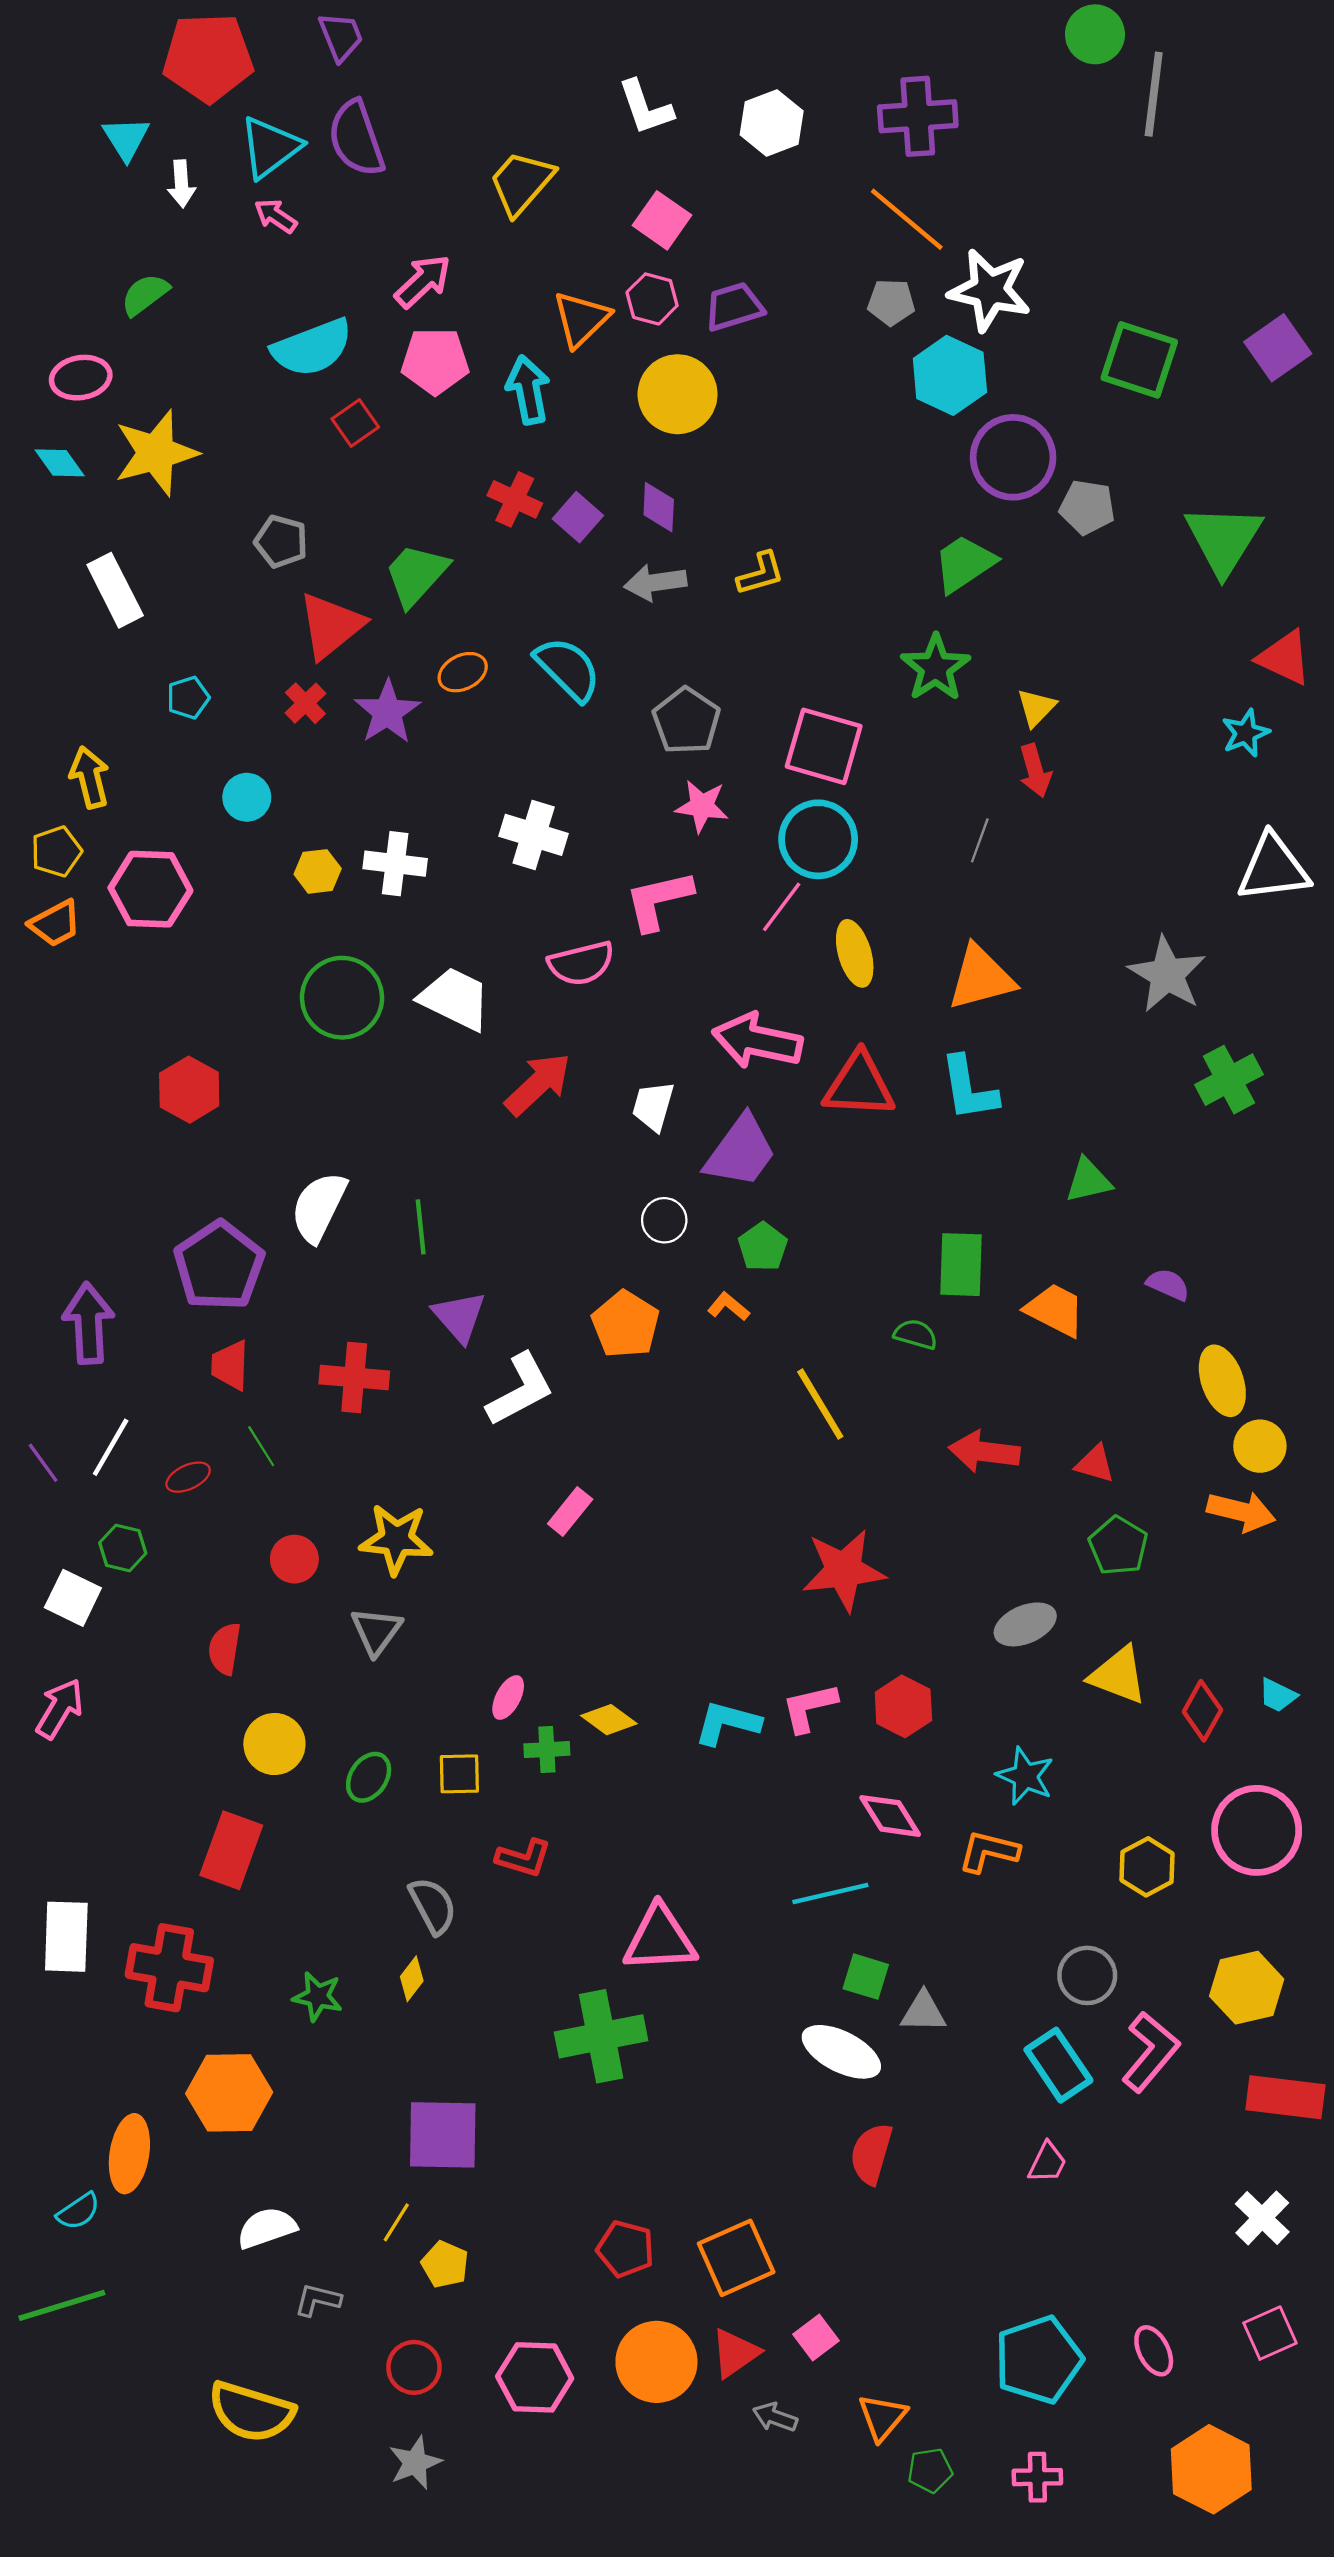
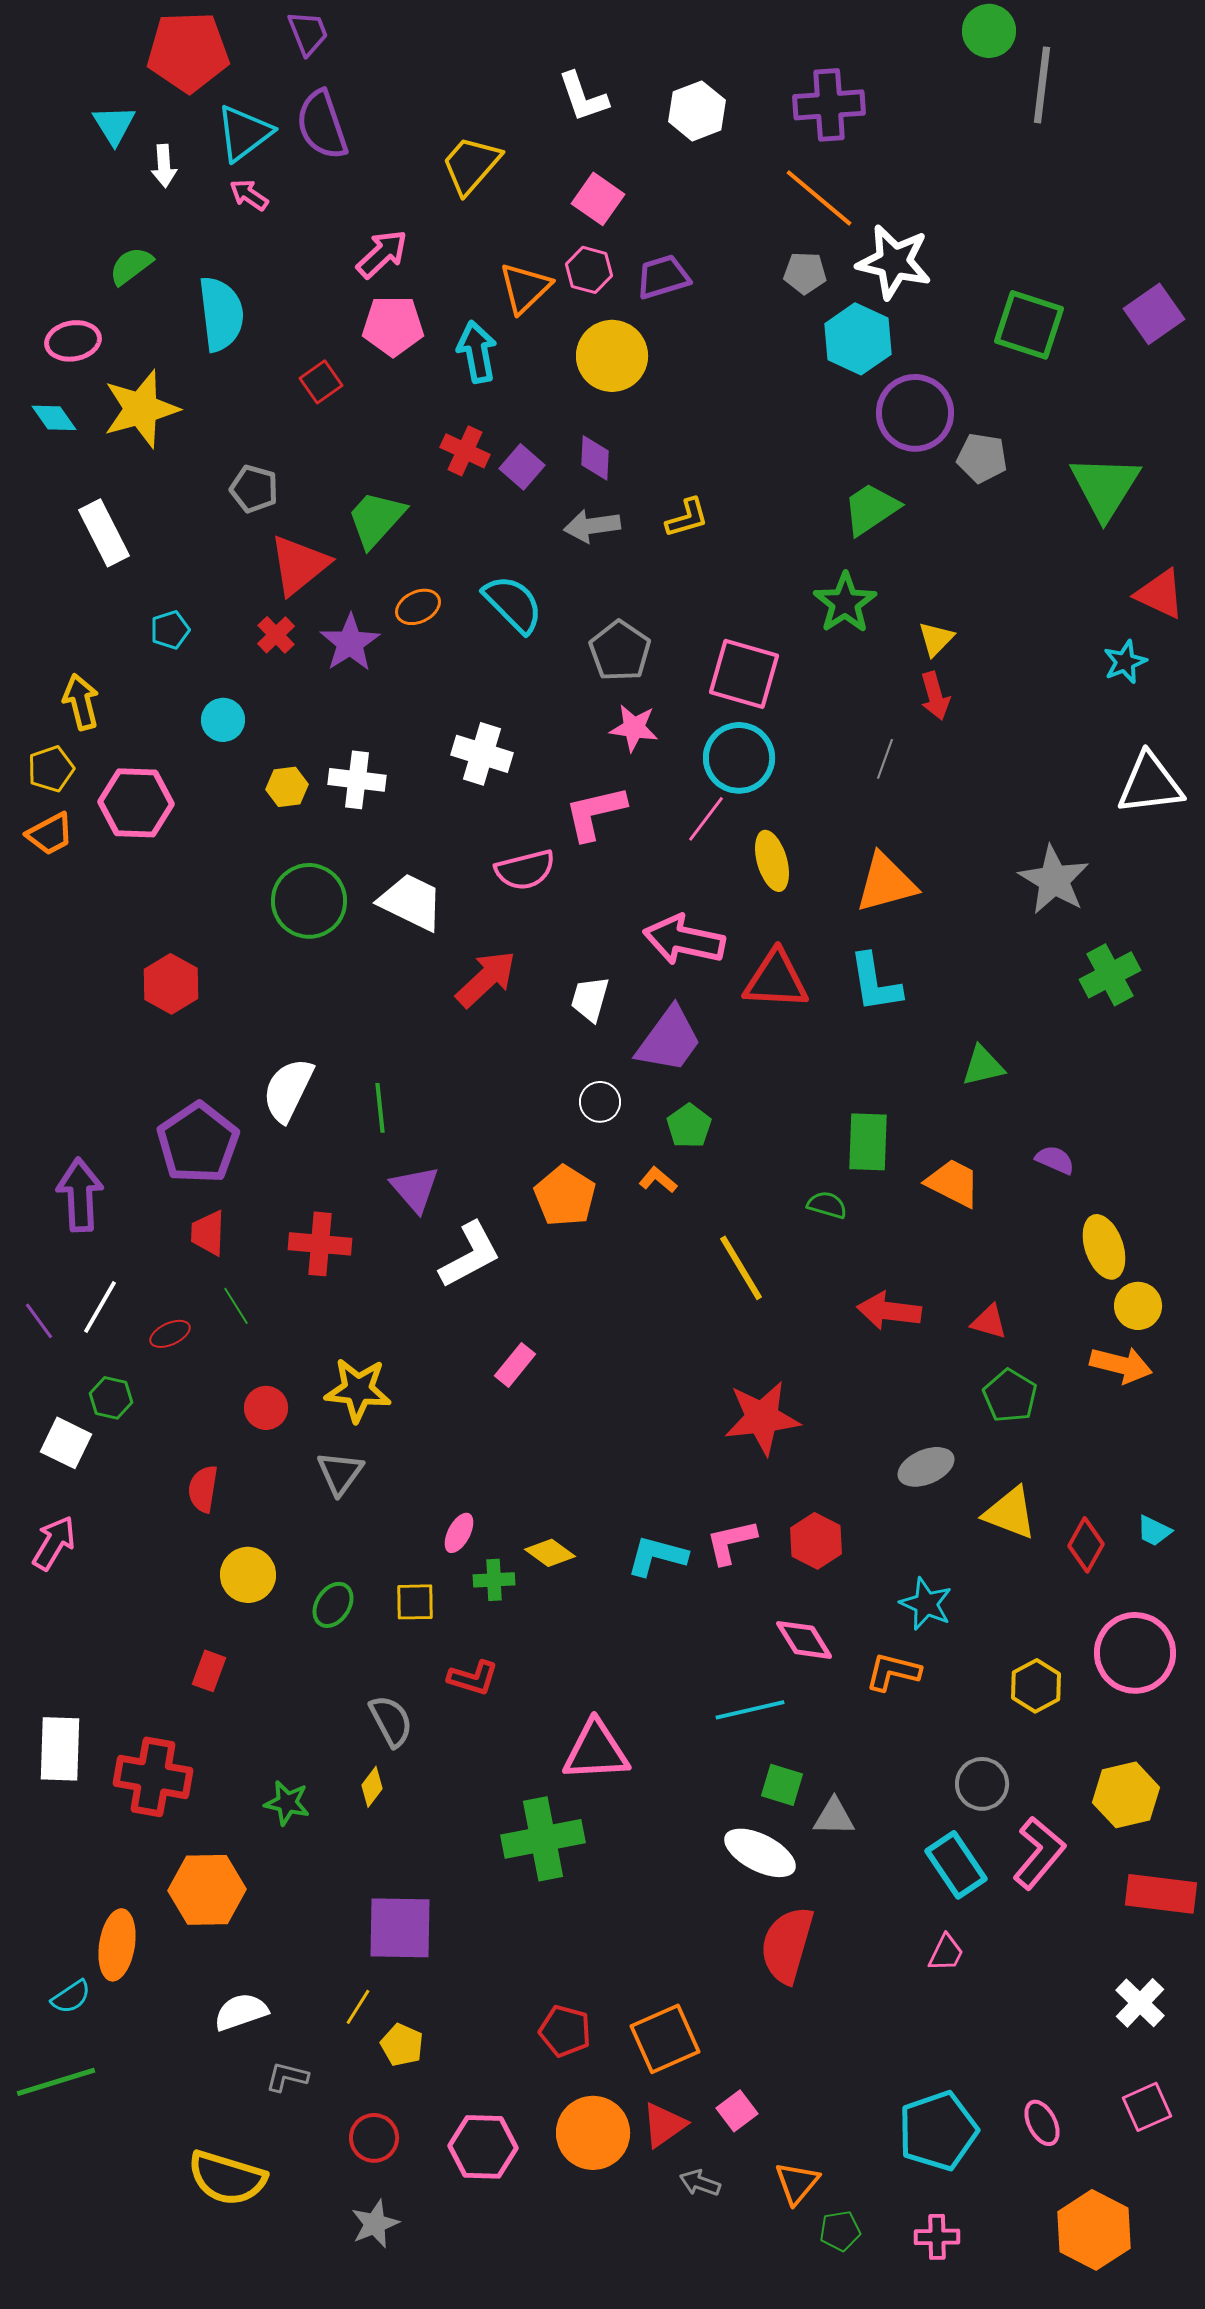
cyan semicircle: (312, 348) -> (221, 314), moved, turned -76
red rectangle: (231, 1850) -> (209, 1671), size x0.6
red semicircle: (871, 2154) -> (787, 1945), size x1.4

